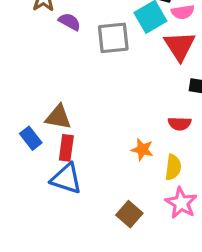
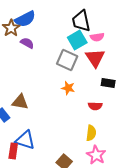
gray square: (113, 38) -> (67, 60), moved, turned 30
red rectangle: (66, 148) -> (13, 151), moved
orange star: (142, 150) -> (68, 88), moved

